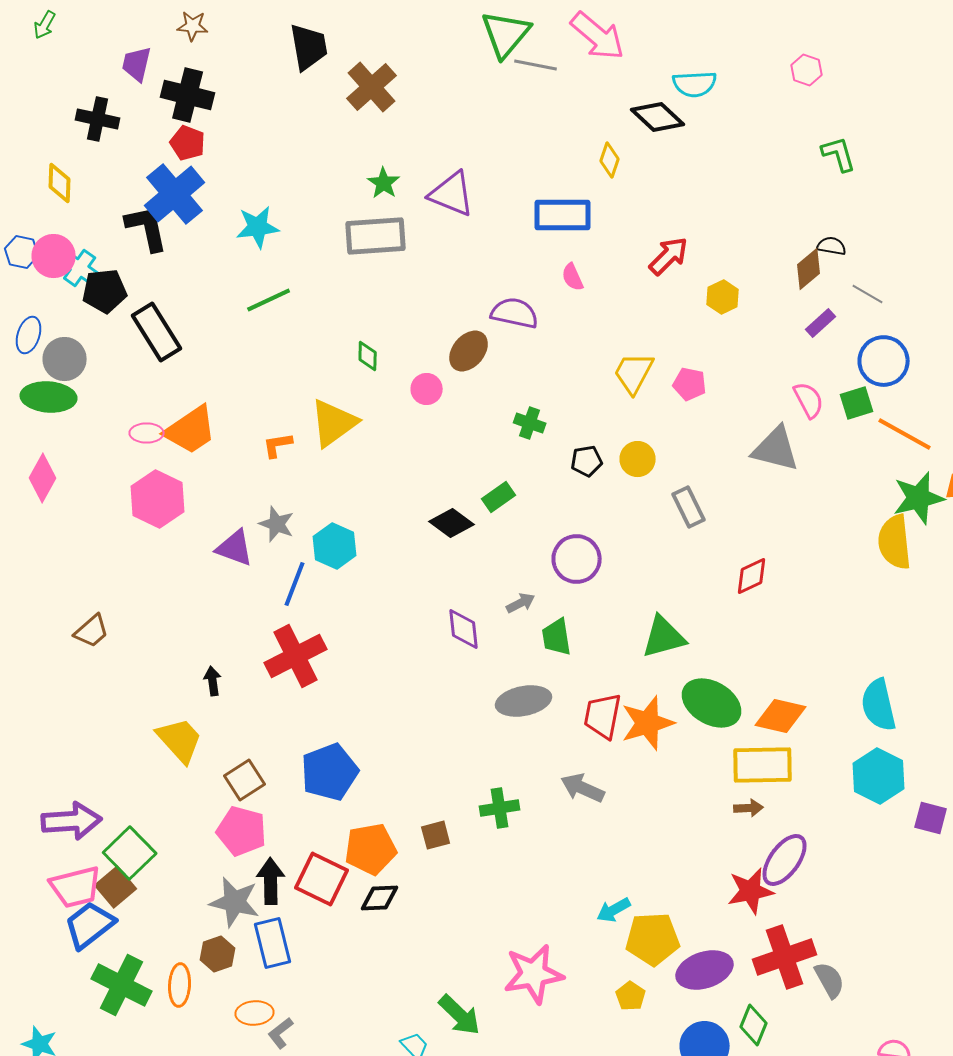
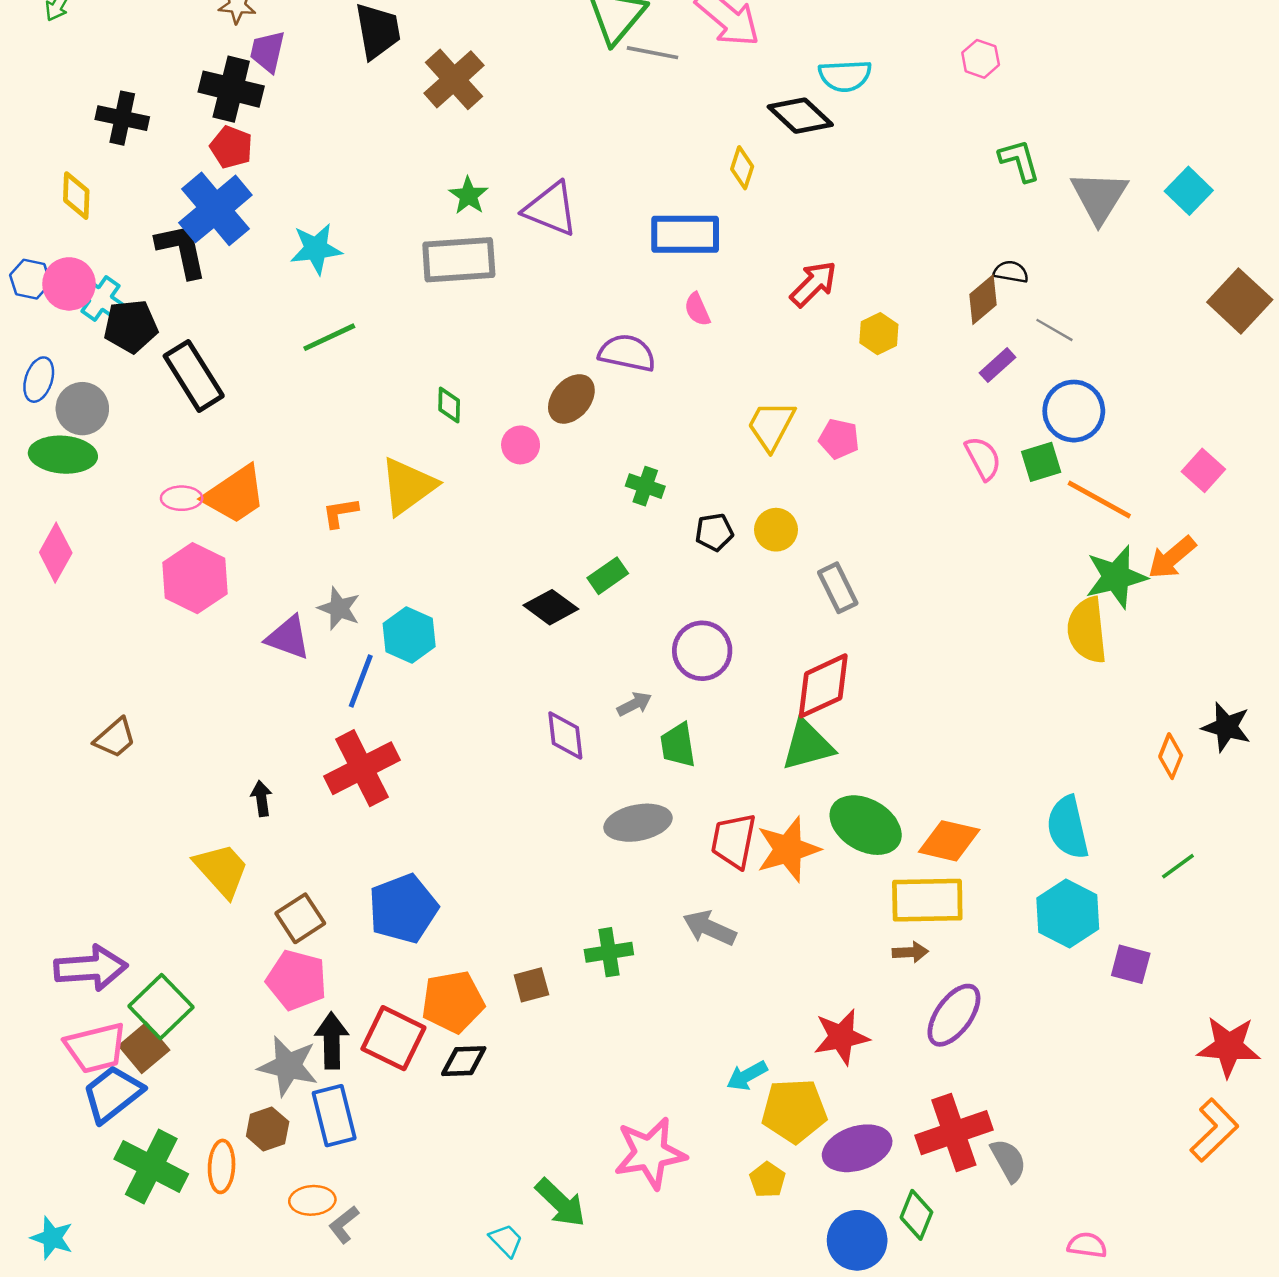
purple trapezoid: (137, 64) -> (268, 52), moved
gray triangle: (776, 449) -> (1099, 197), moved, turned 48
red diamond: (752, 576) -> (823, 686), moved, size x1.5
red star: (751, 891) -> (841, 1037), moved

